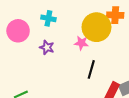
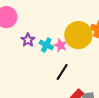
cyan cross: (48, 18) -> (46, 45), moved

